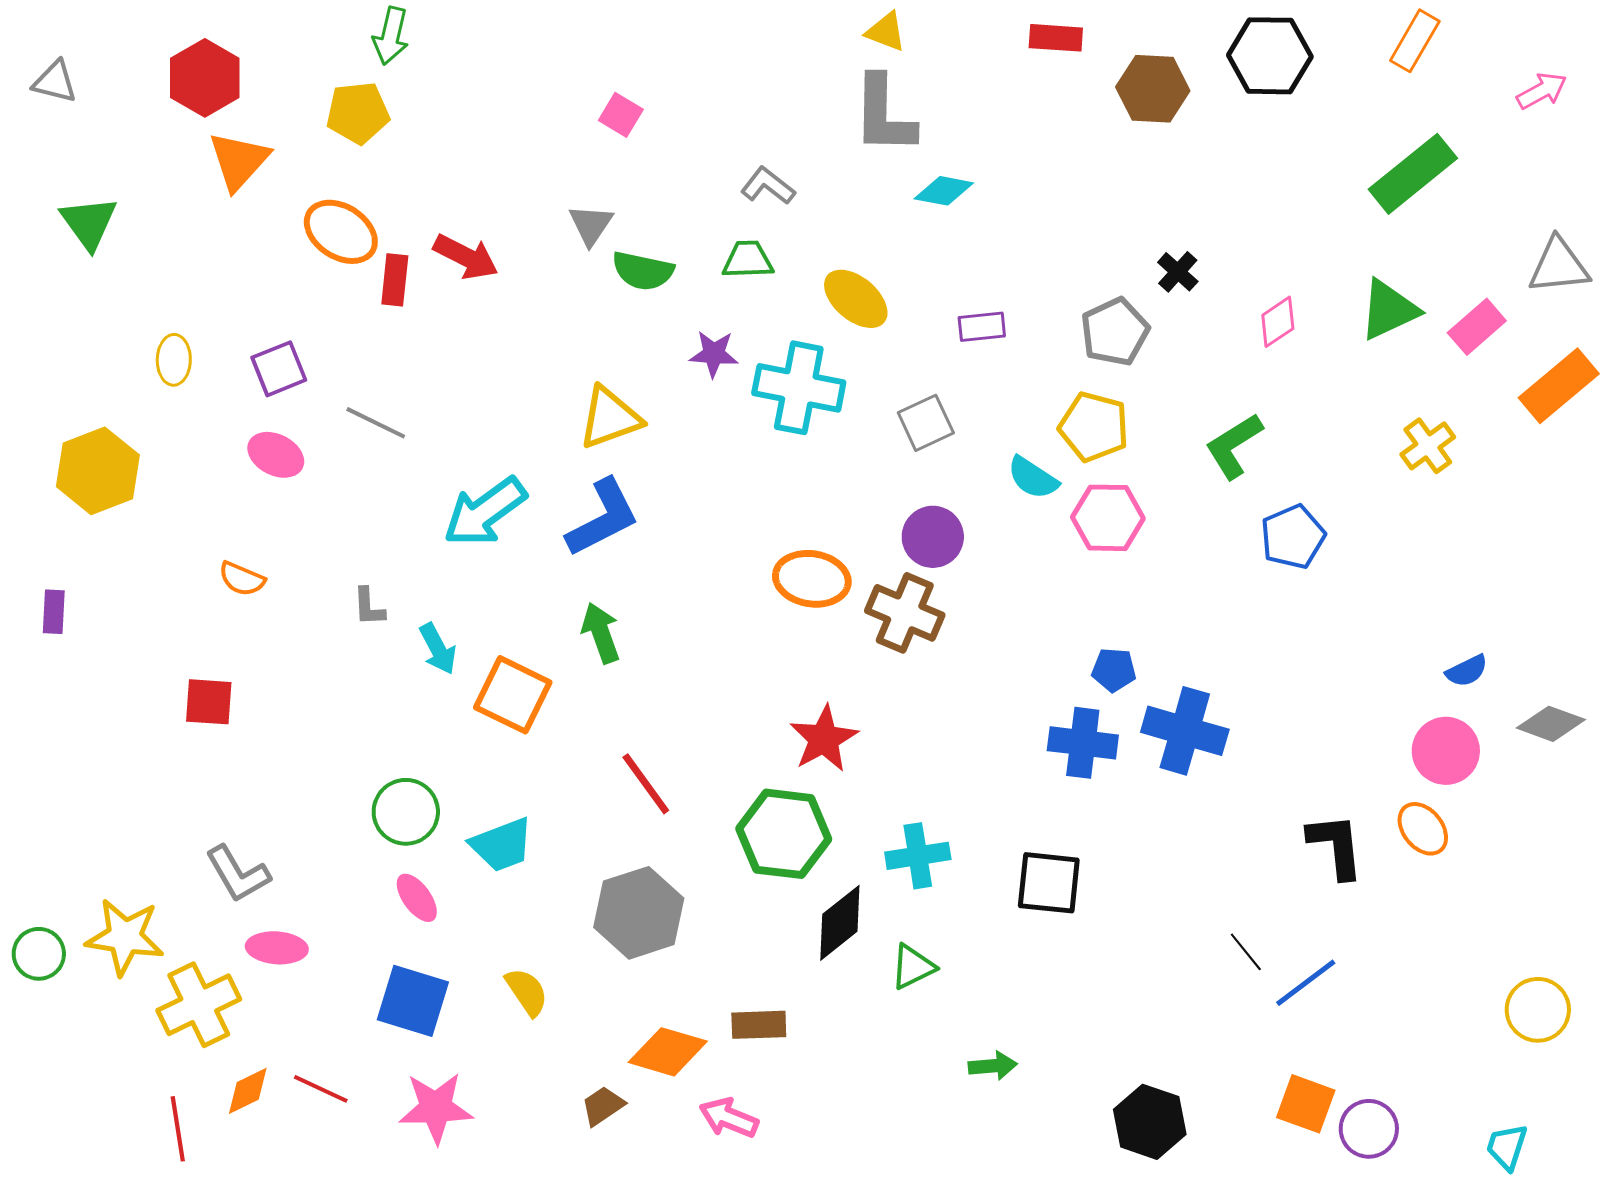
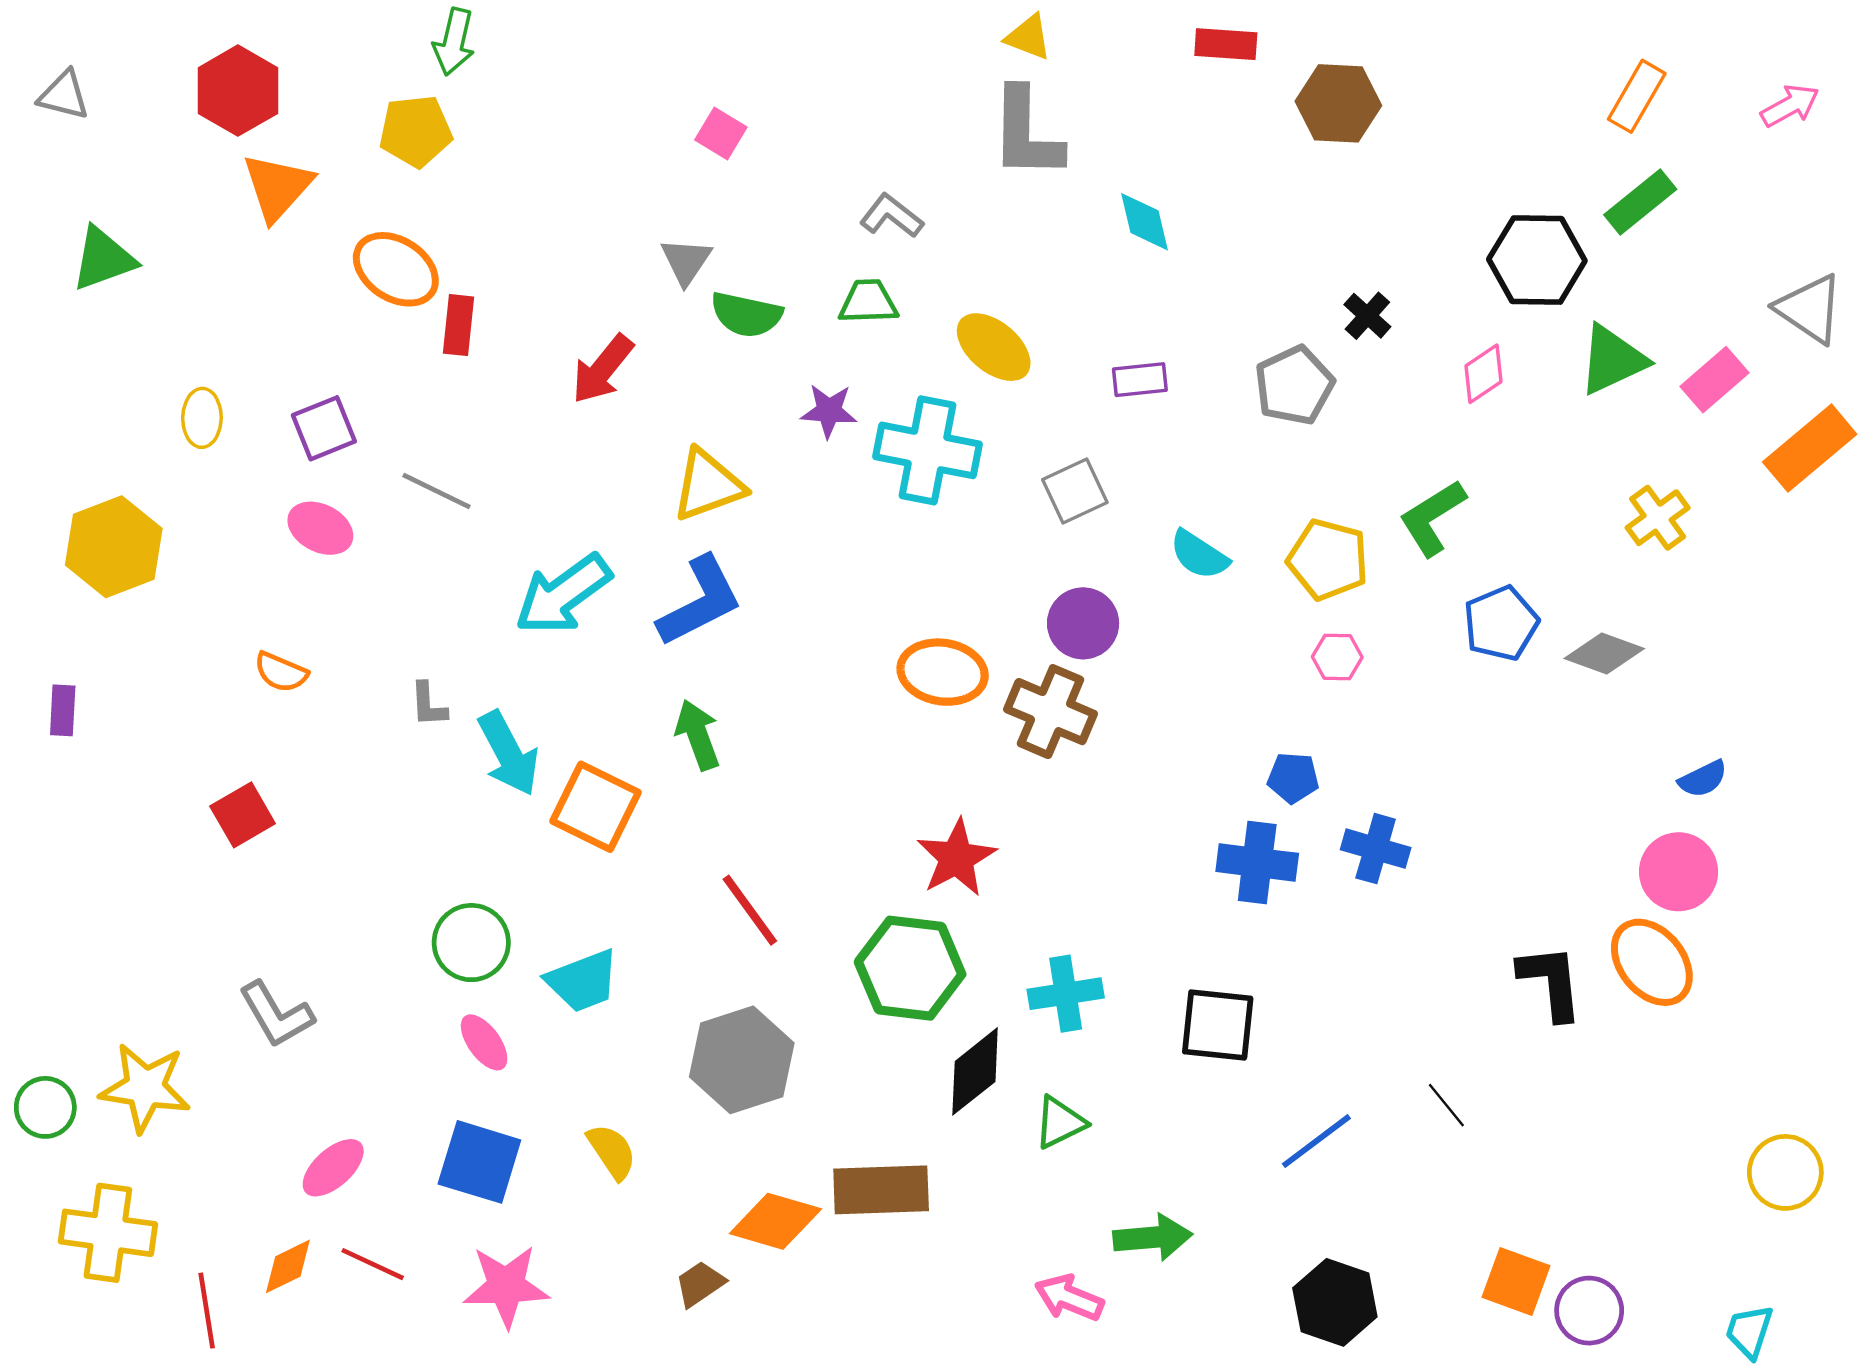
orange rectangle: (1415, 41) -> (1637, 96), moved
black hexagon: (1270, 56) -> (1537, 260), moved
green rectangle: (1413, 174) -> (1640, 202), size x0.7
cyan diamond: (944, 191) -> (1145, 222), moved, turned 66
green triangle: (89, 223) -> (103, 259), turned 46
red arrow: (466, 257) -> (602, 369), moved, turned 102
gray triangle: (1559, 266) -> (1810, 309), turned 40
yellow pentagon: (1094, 427) -> (1328, 560), moved
pink hexagon: (1108, 518) -> (1337, 657), moved, size x0.6
cyan arrow: (438, 649) -> (508, 753), size x1.4
red square: (209, 702) -> (243, 815), turned -34
gray diamond: (1551, 724) -> (1604, 654), moved
blue cross: (1185, 731) -> (1376, 849), size x0.7
orange ellipse: (1423, 829) -> (1652, 962), size x1.4
pink ellipse: (277, 948) -> (333, 1168), moved, turned -46
blue line: (1306, 983) -> (1316, 1141), moved
yellow cross: (199, 1005) -> (108, 1233), moved, turned 34
brown rectangle: (759, 1025) -> (881, 1190), size x1.5
green arrow: (993, 1066) -> (1153, 1237), size x1.4
pink arrow: (729, 1118) -> (1069, 1298), moved

